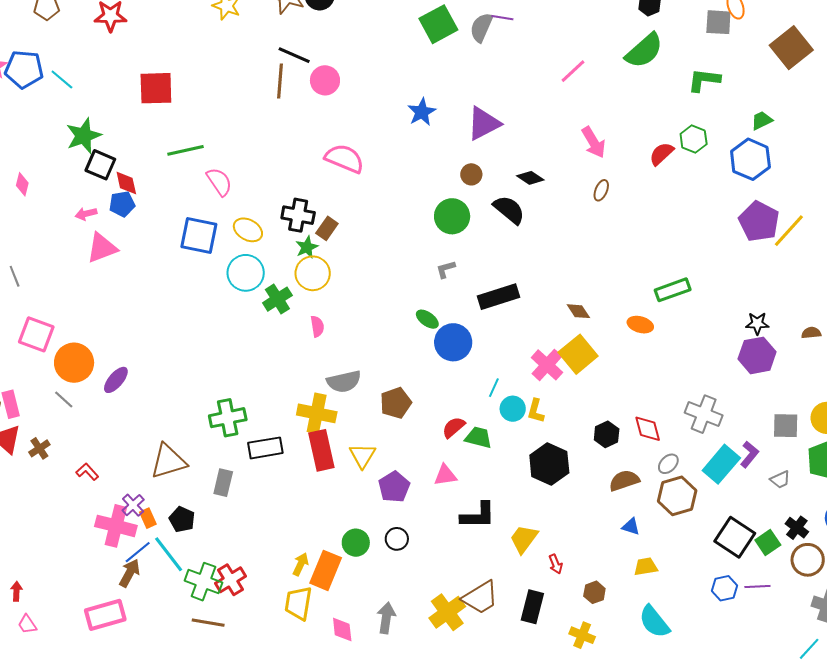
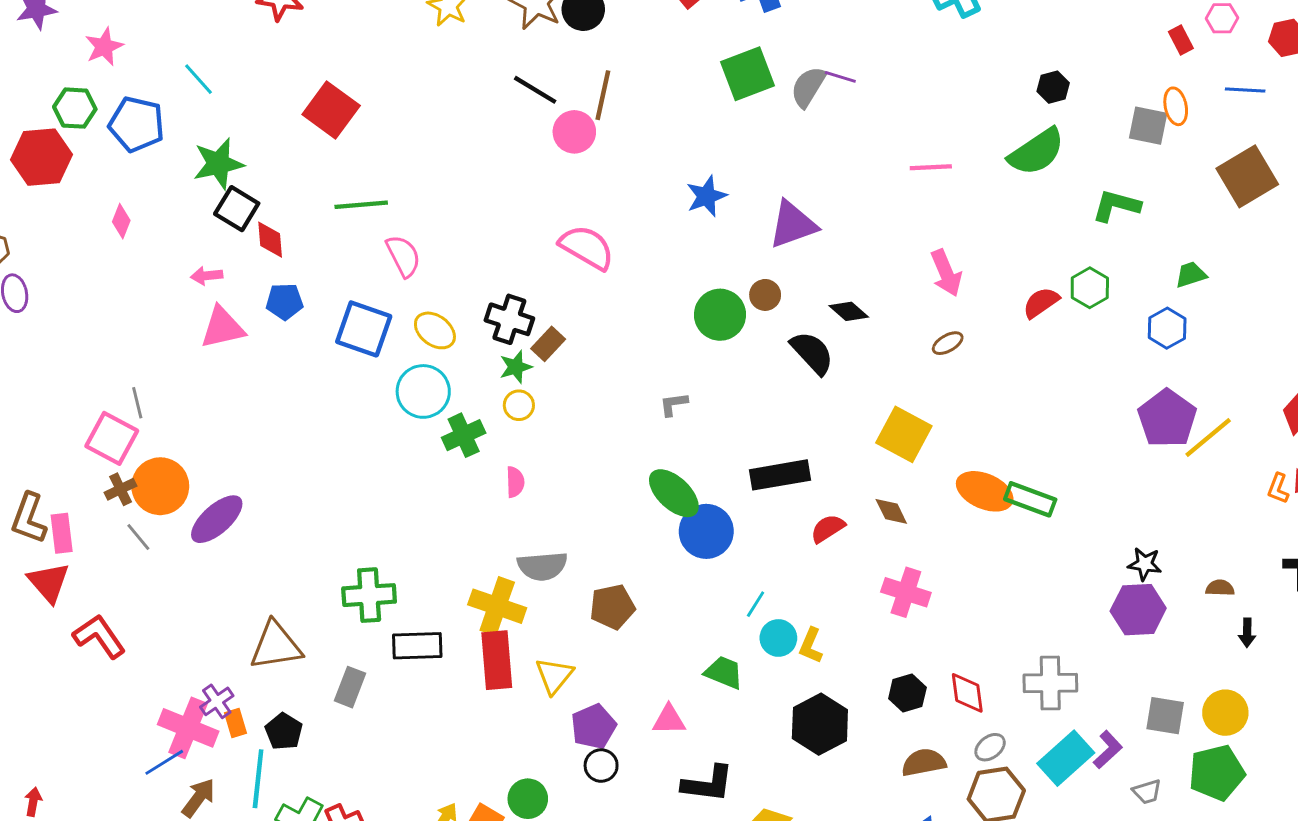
blue pentagon: (24, 69) -> (137, 124), moved
pink line: (573, 71) -> (931, 167), turned 32
brown line: (280, 81) -> (603, 95), moved
red square: (156, 88) -> (331, 110), turned 30
blue hexagon: (750, 159) -> (1167, 328), size x0.7
brown ellipse: (601, 190) -> (948, 343), turned 30
blue pentagon: (122, 204) -> (285, 302), moved
green circle: (452, 216) -> (720, 315), moved
gray L-shape: (446, 269) -> (674, 404), moved
yellow circle: (313, 273) -> (519, 405), size x0.6
gray line: (15, 276) -> (137, 403), moved
green rectangle: (673, 290) -> (1030, 499), turned 32
green ellipse: (427, 319) -> (674, 493), size x1.6
orange ellipse: (640, 325) -> (985, 491), moved, size x1.5
yellow square: (578, 354) -> (904, 434), moved, turned -30
pink cross: (547, 365) -> (906, 592), moved, turned -32
purple ellipse: (116, 380) -> (217, 519), size x1.4
gray cross: (704, 414) -> (1050, 683), turned -30
red semicircle: (454, 427) -> (828, 528), moved
brown cross: (39, 448) -> (120, 489), moved
red L-shape: (87, 472) -> (99, 636), moved, size x1.6
black circle: (397, 539) -> (601, 766), moved
blue line: (138, 552) -> (164, 762), moved
cyan line: (169, 554) -> (258, 779), turned 36

